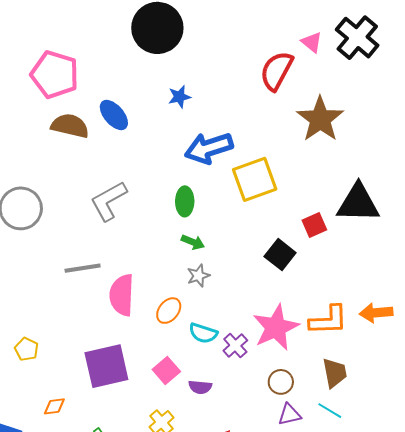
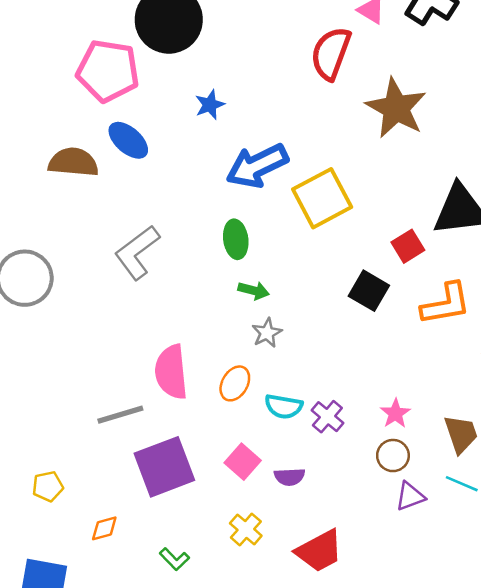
pink pentagon: (55, 75) -> (108, 71), moved
gray line: (83, 268) -> (120, 415), moved
orange L-shape: (328, 320) -> (446, 304), moved
pink star: (276, 327) -> (395, 413), moved, size x0.5
yellow pentagon: (26, 349) -> (48, 486), moved, turned -30

